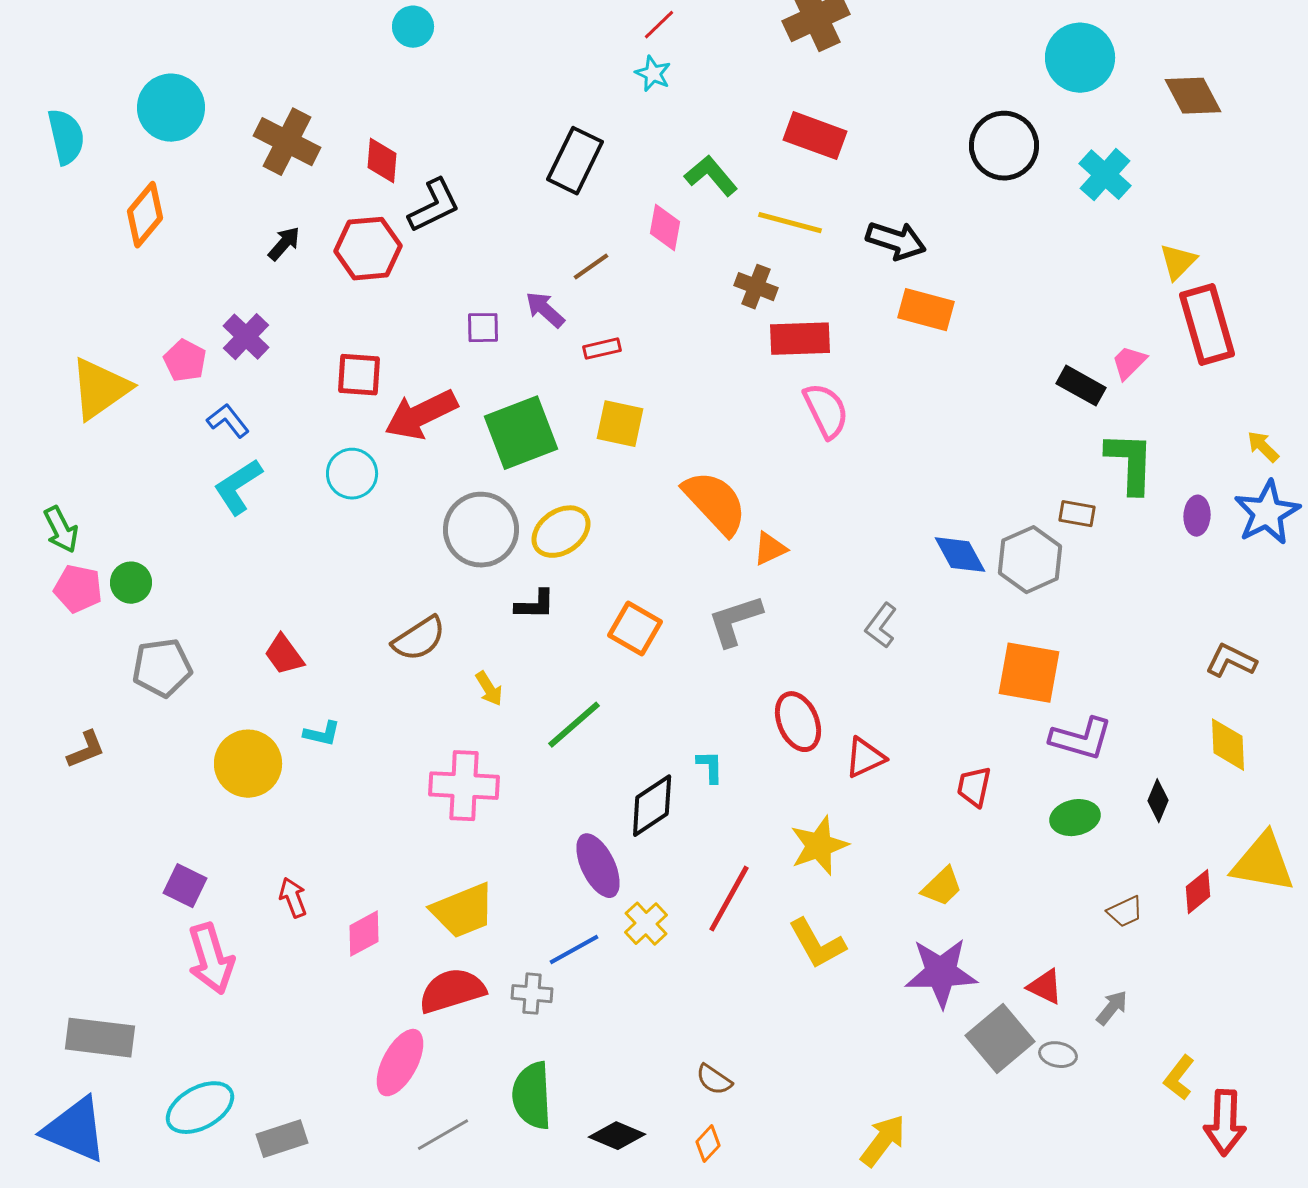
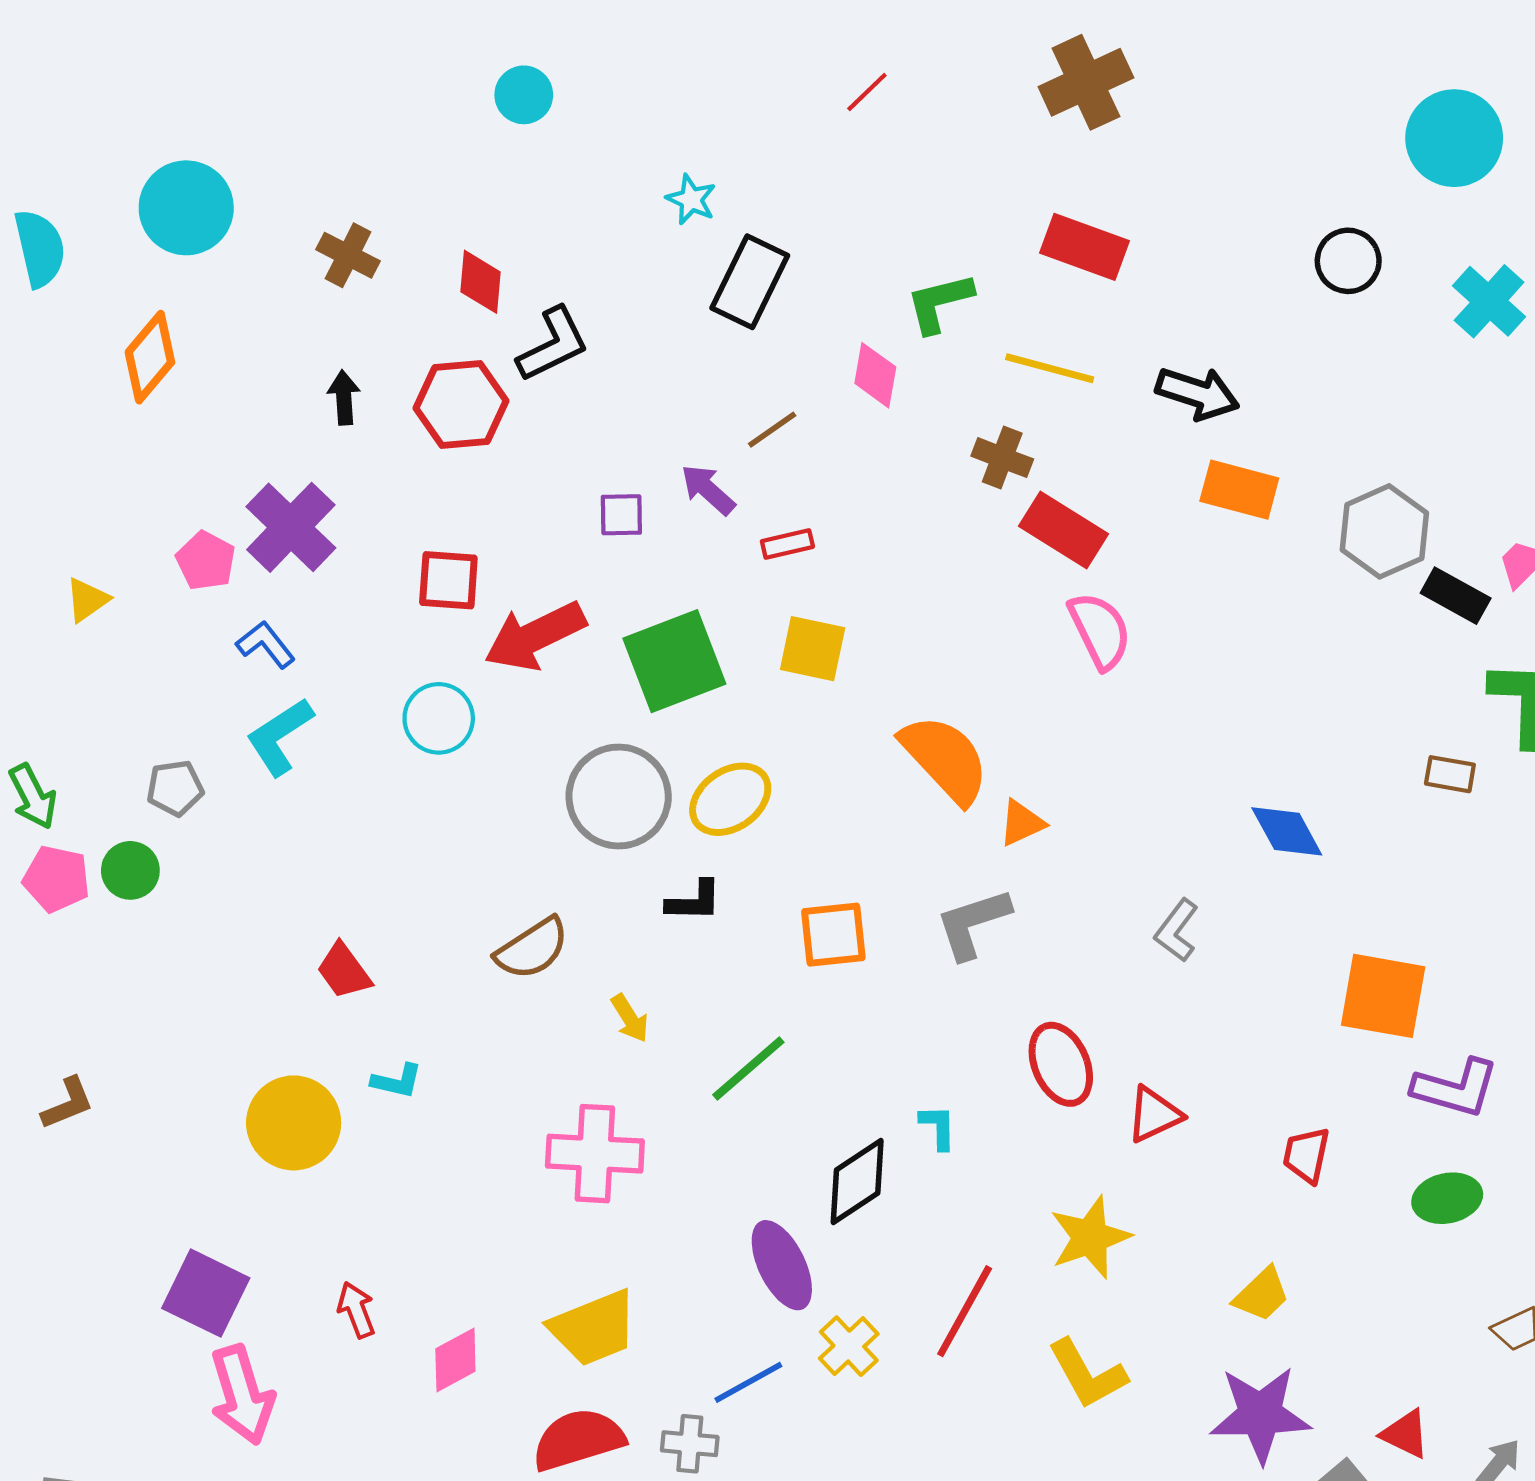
cyan star: (653, 74) -> (691, 199), moved
brown cross: (287, 142) -> (348, 255), size x0.7
black circle: (1004, 146) -> (1348, 261), size x0.7
green L-shape: (711, 176) -> (939, 303), turned -64
black arrow: (284, 244) -> (344, 398), turned -45
purple cross: (246, 337) -> (291, 527), size x1.4
red rectangle: (800, 339) -> (1064, 530), turned 34
yellow triangle: (100, 389) -> (87, 600), size x0.5
gray hexagon: (1030, 560) -> (1384, 531), moved
orange square: (635, 629) -> (833, 935), turned -36
gray pentagon: (162, 668) -> (175, 788), moved, size x0.7
purple square: (185, 886) -> (206, 1293), size x1.4

